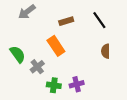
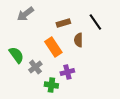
brown semicircle: (106, 51) -> (78, 40), moved
purple cross: (77, 84) -> (67, 72), moved

